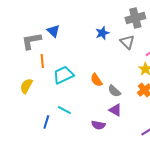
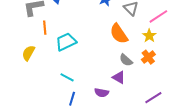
orange semicircle: (96, 80) -> (119, 34), moved, size x1.5
gray semicircle: (114, 91) -> (126, 60), moved
blue line: (46, 122) -> (72, 99), moved

